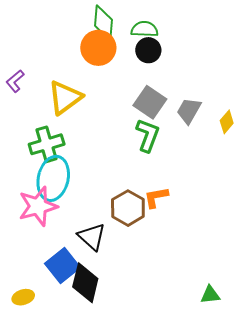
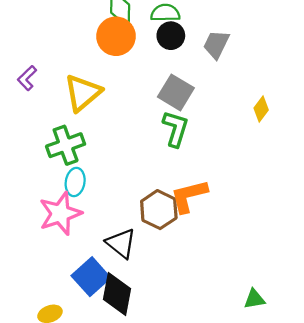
gray trapezoid: (189, 111) -> (216, 44), moved
cyan ellipse: (53, 178) -> (75, 182), size x0.6
orange L-shape: (156, 197) -> (189, 196), size x1.4

